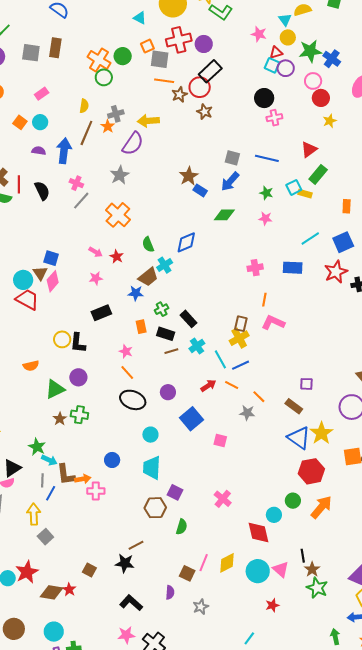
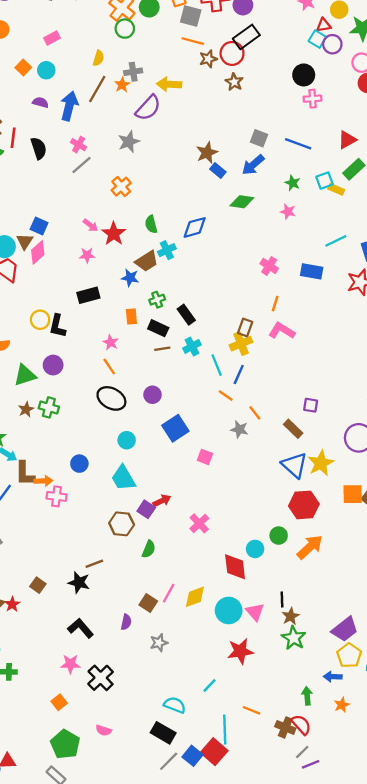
orange cross: (118, 215) -> (121, 187), size x0.7
red star: (117, 257) -> (114, 234), size x1.5
pink cross: (255, 268) -> (269, 266), turned 35
blue line: (241, 365) -> (239, 375), turned -48
red arrow: (208, 386) -> (162, 501), moved
cyan trapezoid: (152, 468) -> (123, 478), turned -40
red star: (272, 605) -> (240, 651), size x1.6

